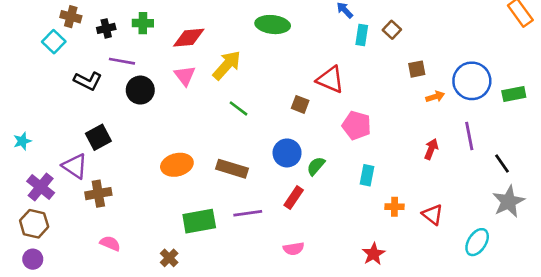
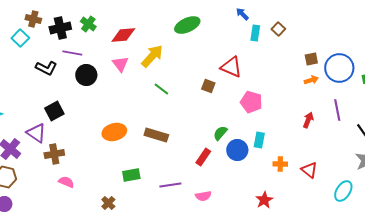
green cross: (143, 23) -> (88, 24), turned 35
green ellipse: (273, 25) -> (187, 25), turned -30
black cross: (106, 28) -> (60, 28), size x1.5
brown square: (417, 69) -> (311, 59), moved
blue circle: (287, 153) -> (237, 150), moved
purple line: (248, 213) -> (170, 185), moved
green rectangle: (199, 221) -> (131, 175), size x0.7
pink semicircle: (110, 243) -> (66, 182), moved

